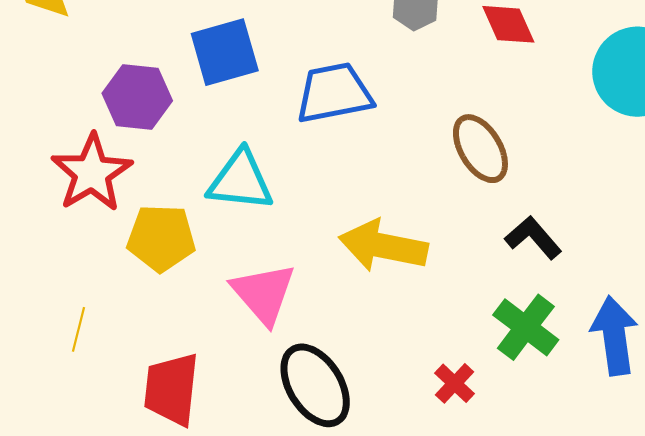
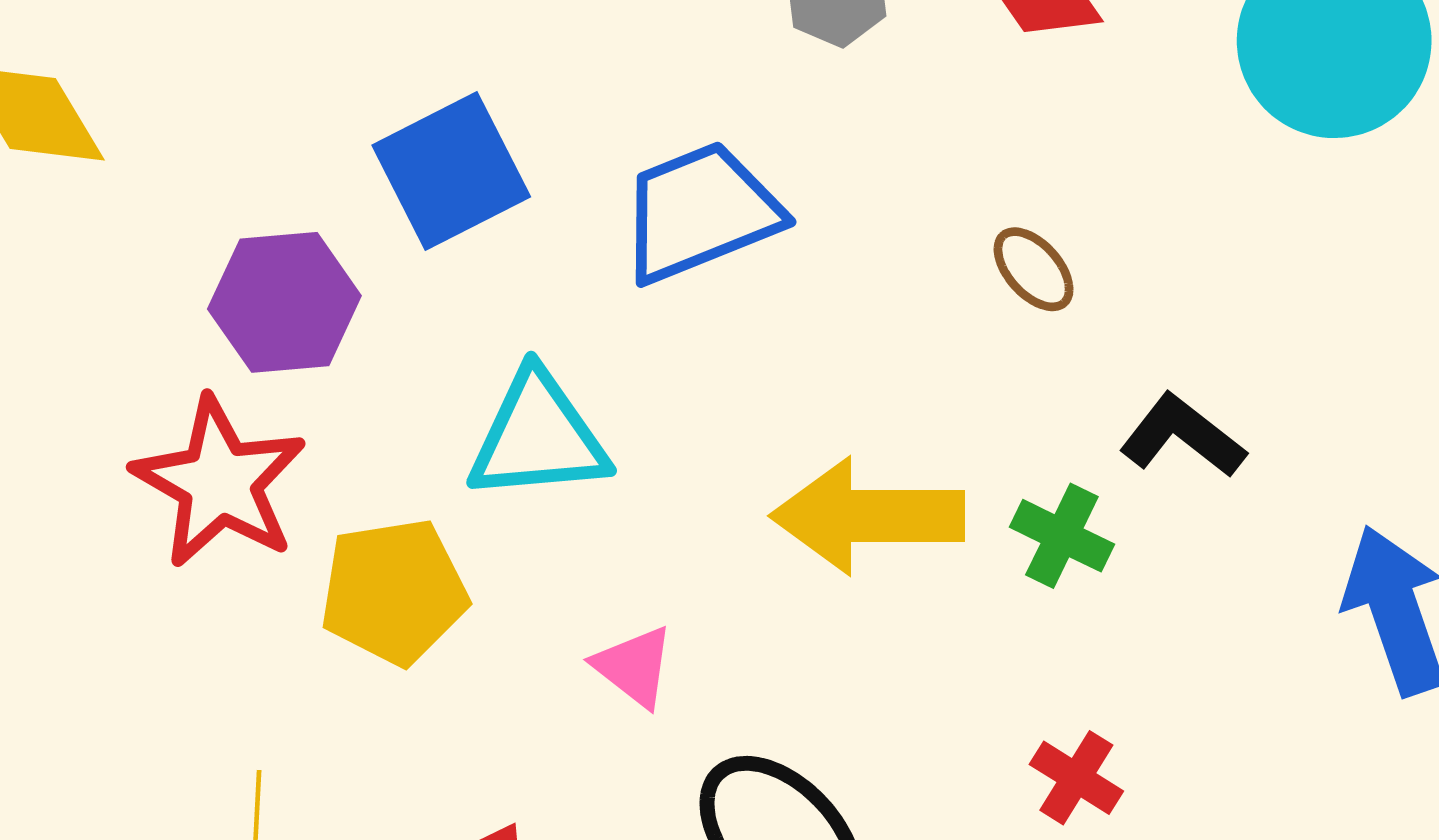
brown ellipse: (480, 149) -> (1034, 269), size x0.6
pink triangle: (264, 293) -> (634, 667), size x0.6
green cross: (526, 327) -> (1062, 536), moved, size x0.7

